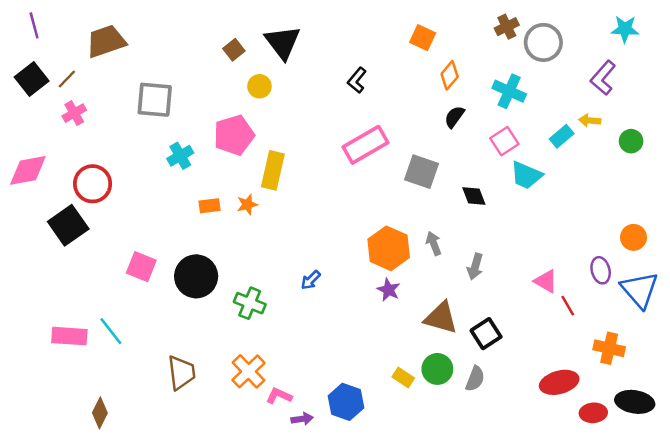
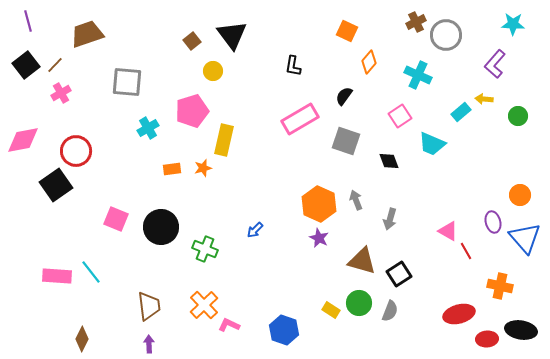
black L-shape: (357, 80) -> (293, 66), turned -30
black semicircle: (454, 117) -> (344, 96), moved
pink square: (504, 141) -> (400, 116), moved
purple arrow: (302, 419) -> (149, 344), moved, turned -84

